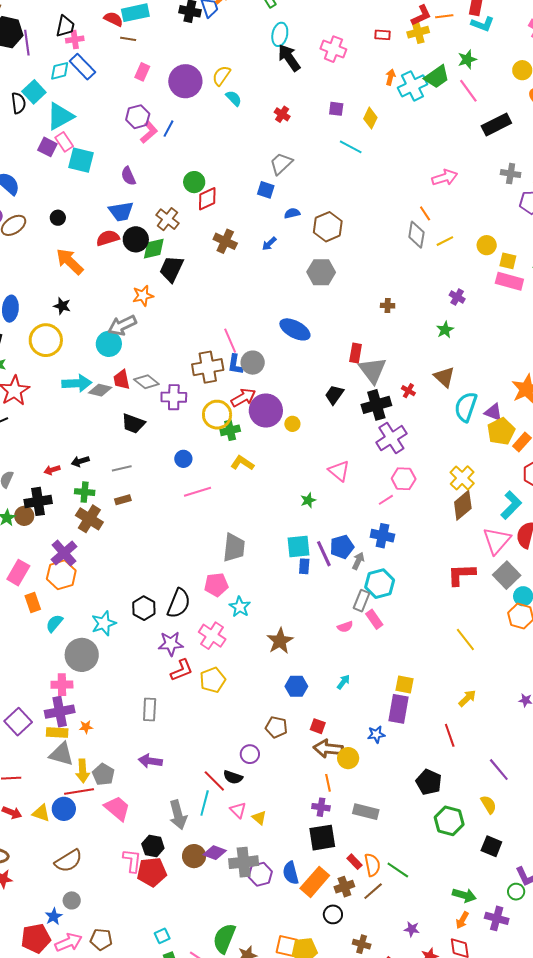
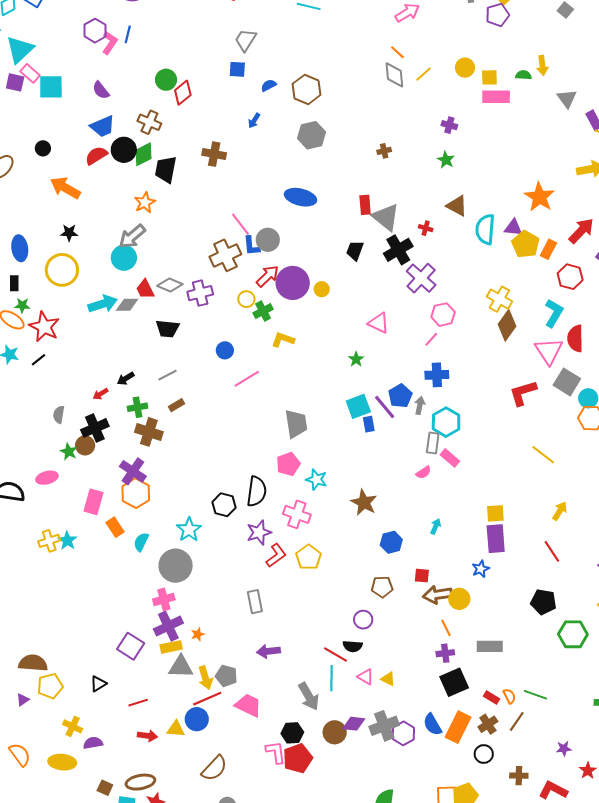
brown cross: (225, 241) -> (214, 154), moved
yellow circle: (217, 415) -> (246, 299), size x0.6
orange semicircle: (372, 865) -> (509, 696), size x0.7

